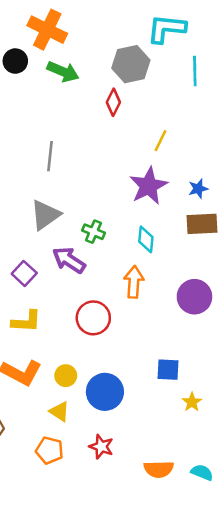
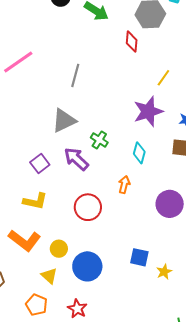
red diamond: (113, 102) -> (132, 42), turned -30
orange arrow: (134, 282) -> (124, 185), size x0.7
yellow star: (192, 402) -> (164, 272), moved

